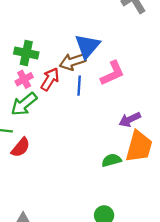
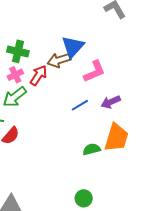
blue line: (79, 86) -> (80, 105), moved, turned 54
purple arrow: (130, 119) -> (111, 102), moved

